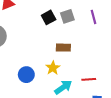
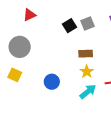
yellow star: (53, 68) -> (87, 72), moved

